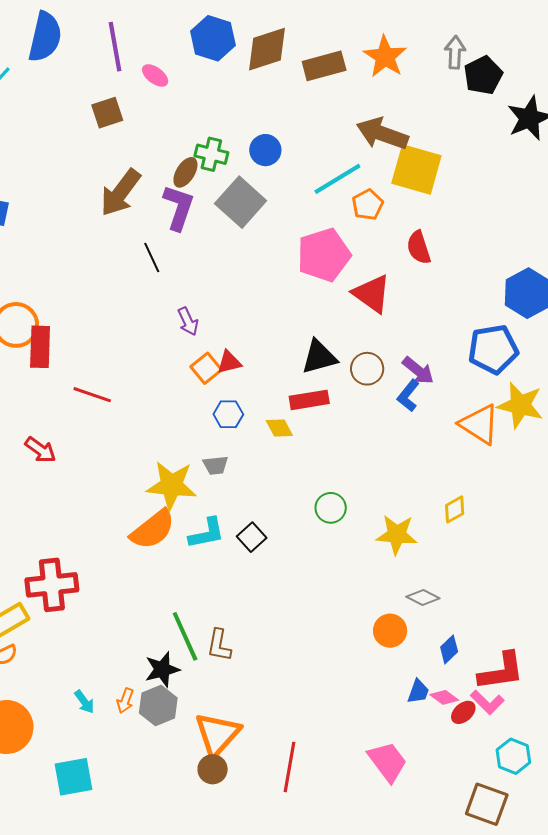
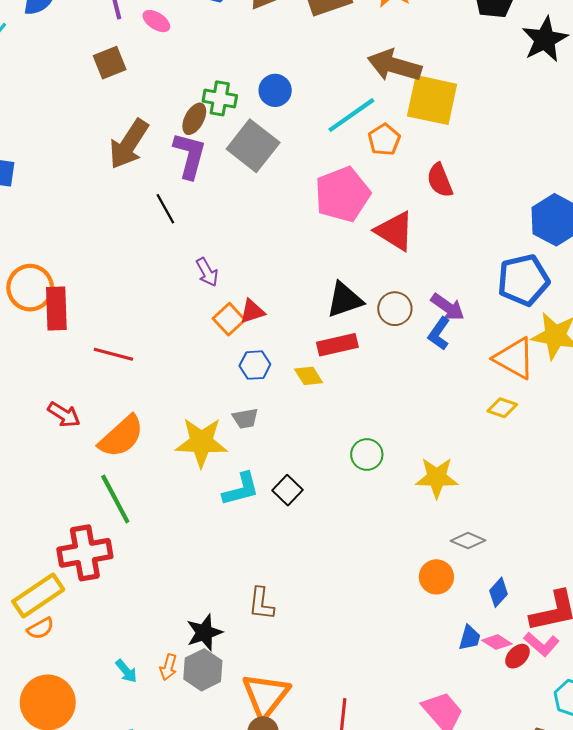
yellow diamond: (455, 509) -> (502, 408), moved, turned 52
orange semicircle: (153, 529) -> (121, 436), moved
green line: (185, 636) -> (115, 499), moved

